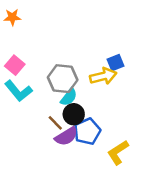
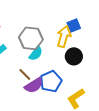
yellow arrow: (103, 76) -> (64, 36), turned -60
black circle: (74, 114) -> (74, 56), moved

